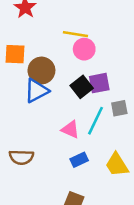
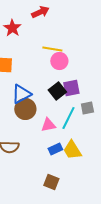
brown circle: (41, 70) -> (25, 109), moved
pink triangle: (70, 130) -> (48, 125), turned -35
yellow trapezoid: (117, 165) -> (72, 150), moved

